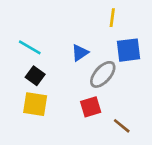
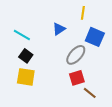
blue square: (128, 50) -> (95, 37), turned 30
blue triangle: (80, 53) -> (59, 29), moved
red square: (91, 107) -> (77, 78), moved

